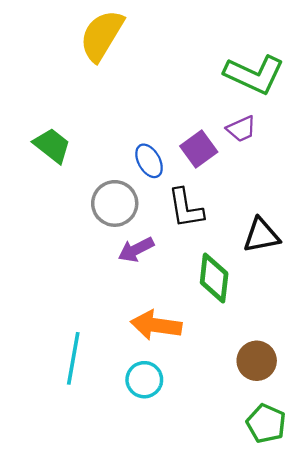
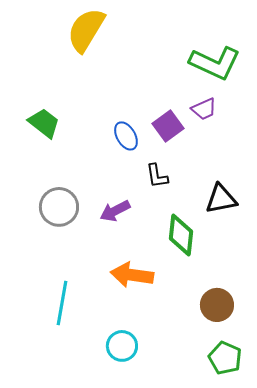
gray circle: (115, 203) -> (59, 207), moved
black L-shape: (186, 208) -> (157, 176), size x0.7
cyan circle: (144, 380) -> (122, 346), moved

